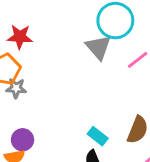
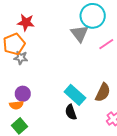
cyan rectangle: (98, 136) -> (75, 95), size x1.5

